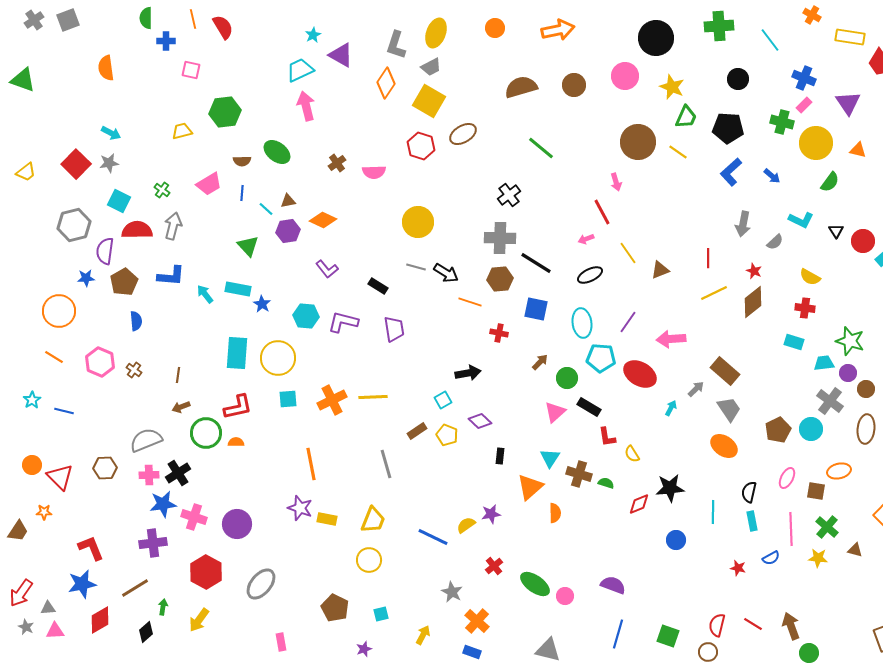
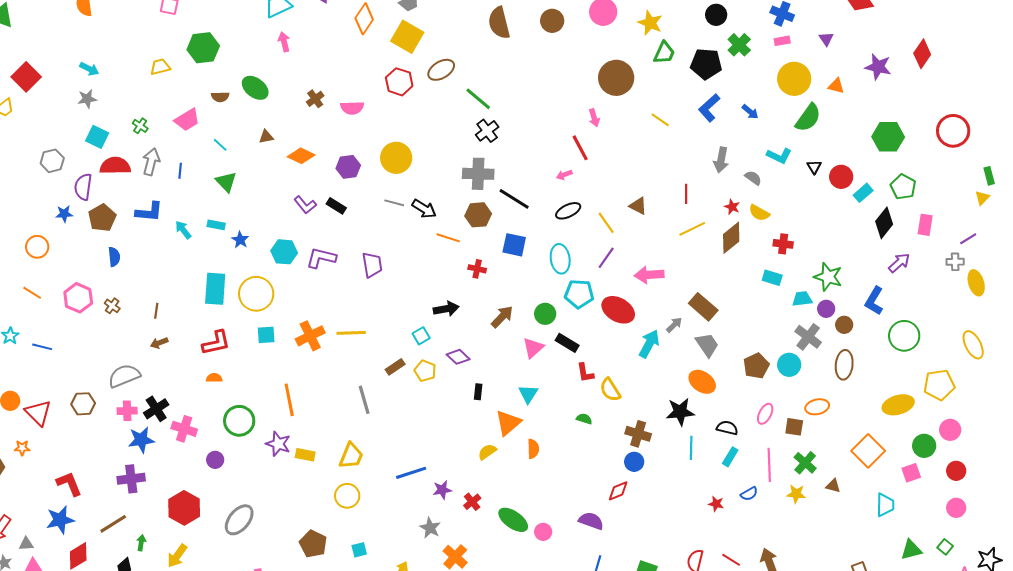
brown semicircle: (521, 87) -> (499, 23), turned -88
purple triangle: (848, 103) -> (826, 39), size x0.6
pink rectangle: (804, 105) -> (782, 41), turned 35
pink arrow: (306, 106) -> (284, 42), size x0.7
green cross: (782, 122) -> (739, 45), moved, turned 30
green line: (541, 148) -> (478, 99), moved
yellow line: (678, 152) -> (660, 120), moved
red square: (76, 164) -> (26, 77), moved
green semicircle: (830, 182) -> (808, 118), size x1.4
blue line: (242, 193) -> (180, 171), moved
cyan line: (266, 209) -> (220, 145), moved
gray hexagon: (74, 225) -> (52, 161), size x0.7
purple hexagon: (288, 231) -> (348, 167), moved
gray semicircle: (775, 242) -> (753, 178), turned -102
yellow line: (628, 253) -> (606, 223), moved
brown triangle: (660, 270) -> (638, 206), turned 48
yellow semicircle: (810, 277) -> (759, 213), moved
black rectangle: (378, 286) -> (336, 206), moved
cyan rectangle: (238, 289) -> (216, 225), size x0.7
orange circle: (59, 311) -> (37, 247), size x0.7
brown arrow: (540, 362) -> (502, 317), moved, size x1.4
cyan arrow: (671, 408) -> (649, 344), size x1.8
green circle: (206, 433) -> (239, 421), moved
yellow semicircle: (632, 454) -> (610, 390), size x1.4
brown cross: (579, 474) -> (638, 434), moved
black star: (670, 488) -> (680, 412), moved
black semicircle: (749, 492) -> (727, 428), turned 90
red diamond: (639, 504) -> (618, 491), moved
purple star: (491, 514) -> (442, 490), moved
pink cross: (194, 517) -> (184, 429), moved
cyan rectangle: (752, 521) -> (730, 457), turned 42
purple circle: (237, 524) -> (215, 460), size x0.6
yellow semicircle: (466, 525) -> (487, 452), moved
blue line: (433, 537) -> (411, 473), turned -44
blue circle: (676, 540) -> (634, 462), moved

